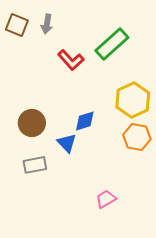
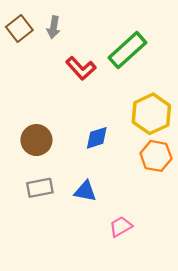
brown square: (17, 25) -> (19, 28), turned 30
blue triangle: (67, 143) -> (85, 191), moved, turned -35

